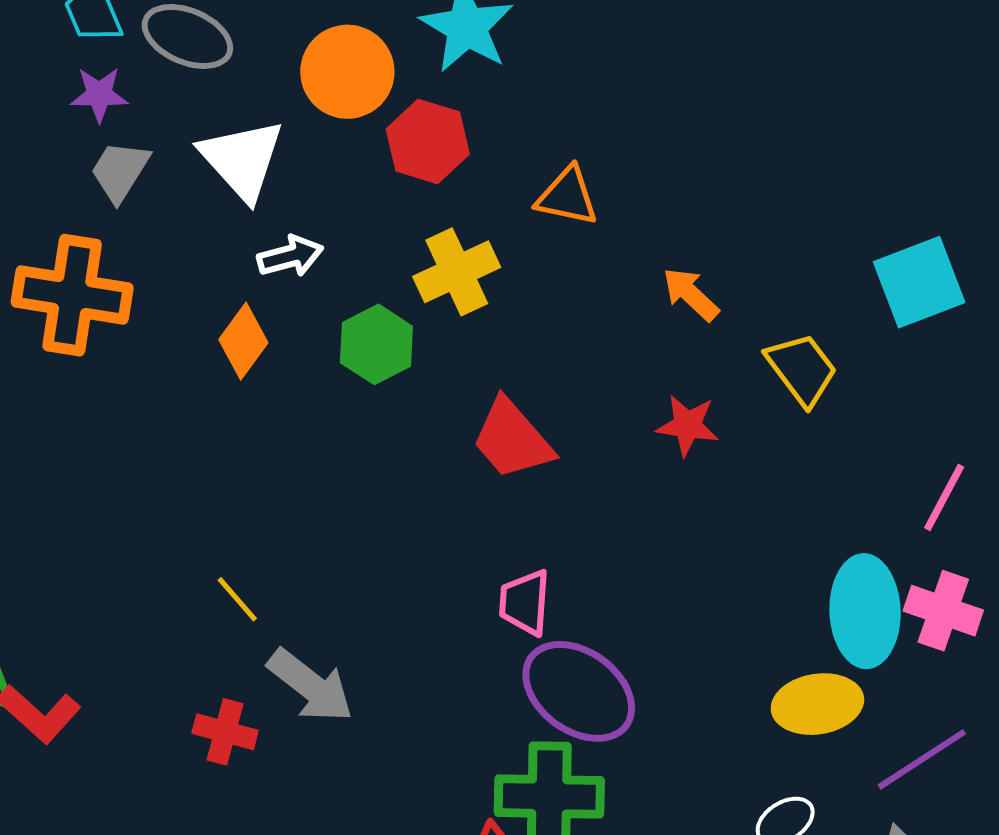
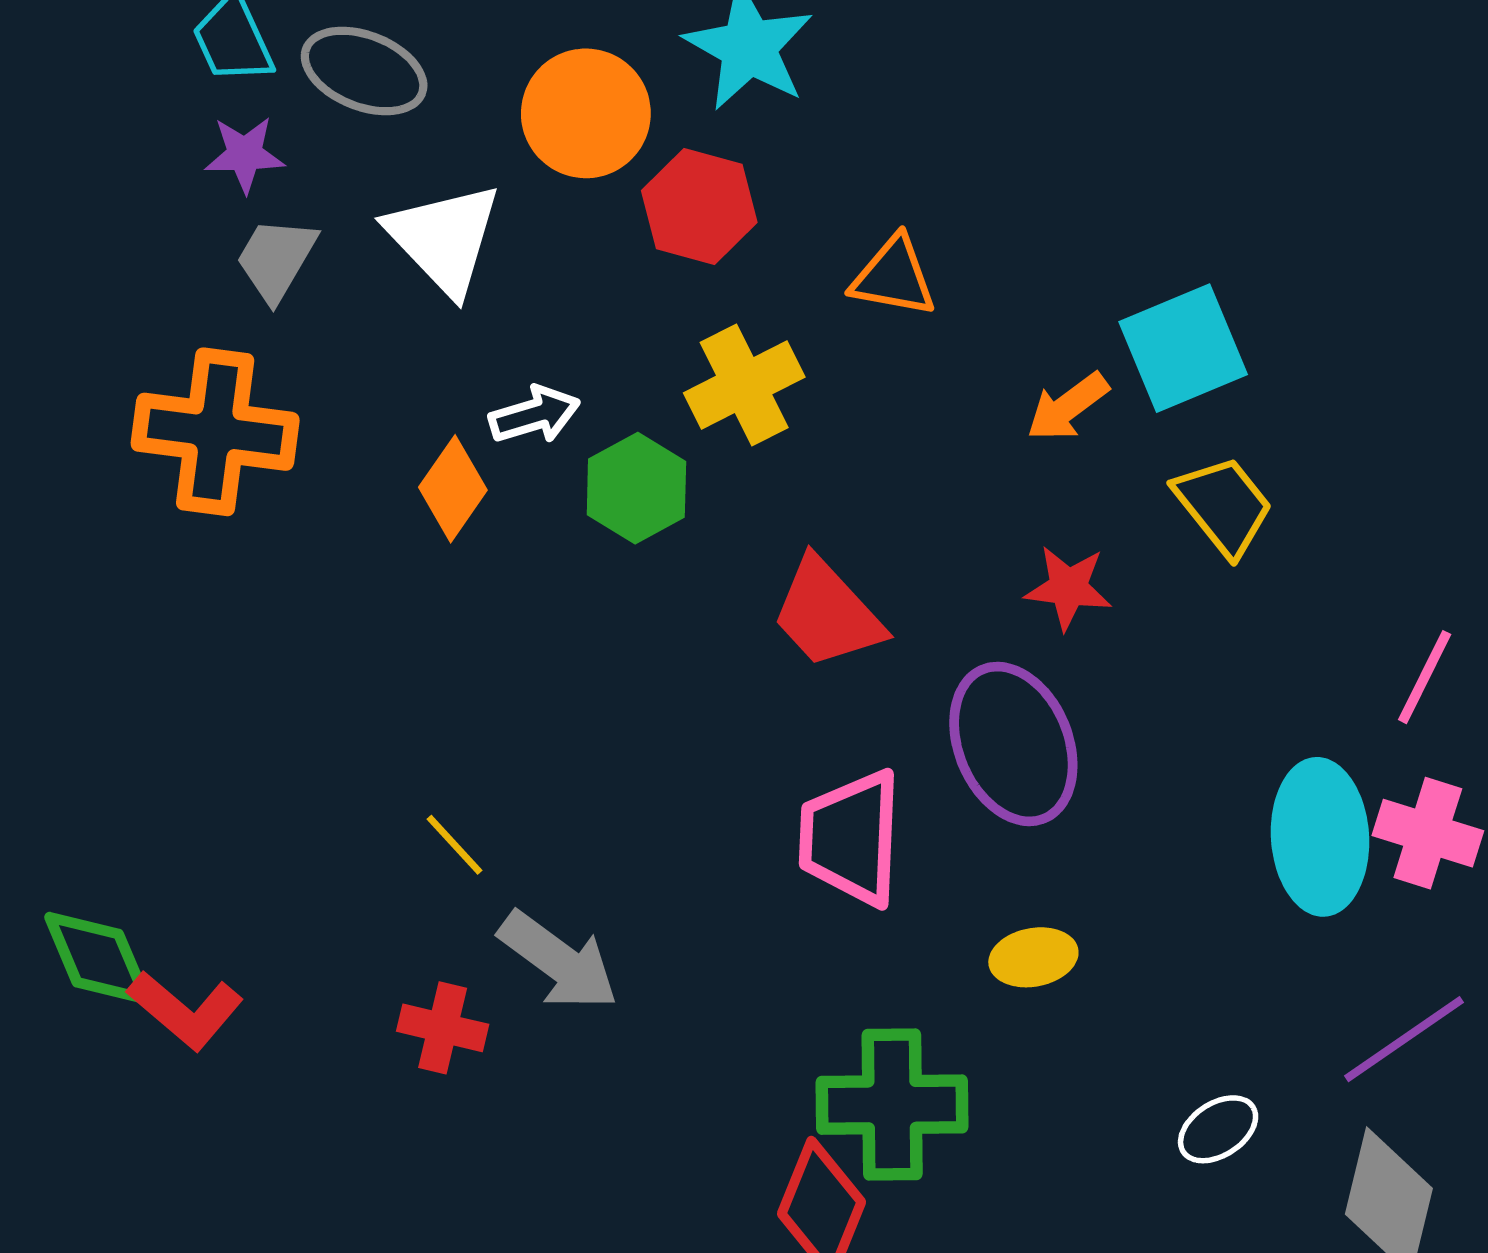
white arrow: (290, 256) -> (535, 415), moved
cyan square: (919, 282) -> (1183, 348), moved
orange arrow: (691, 294) -> (1068, 407), turned -78
pink trapezoid: (525, 602) -> (851, 838), size x1.5
purple ellipse: (579, 691) -> (1013, 744), moved, turned 33
yellow ellipse: (817, 704) -> (1033, 957), moved, size x0.7

